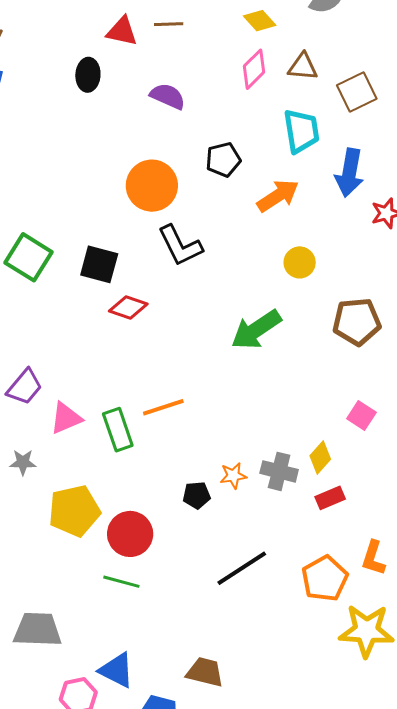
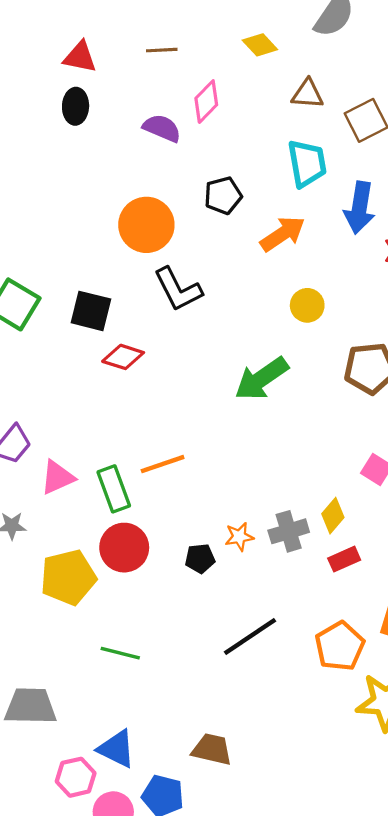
red triangle: (122, 31) -> (80, 57), moved
pink diamond: (254, 69) -> (206, 102), moved
gray cross: (279, 471) -> (289, 531), turned -30
red circle: (130, 534) -> (124, 548), moved

